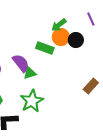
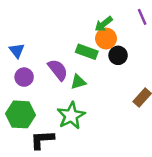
black circle: (76, 40) -> (118, 55), moved
green triangle: (30, 73) -> (78, 82), moved

